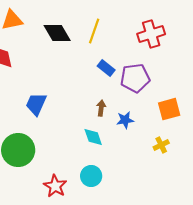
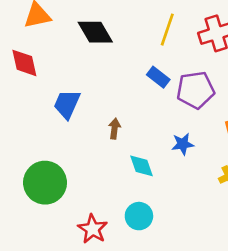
yellow line: (94, 31) -> (167, 30), moved
blue trapezoid: (36, 104) -> (67, 104), moved
brown arrow: (101, 108) -> (115, 129), moved

